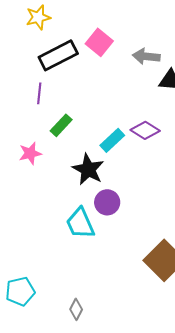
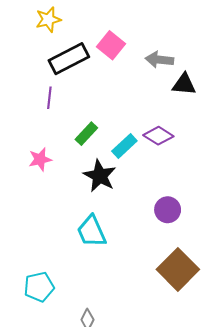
green rectangle: (61, 125) -> (86, 134), moved
purple circle: (107, 202) -> (168, 210), moved
cyan pentagon: (20, 291) -> (39, 287), moved

